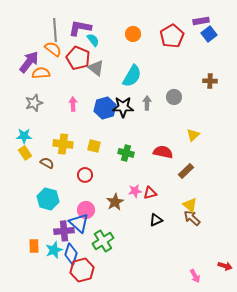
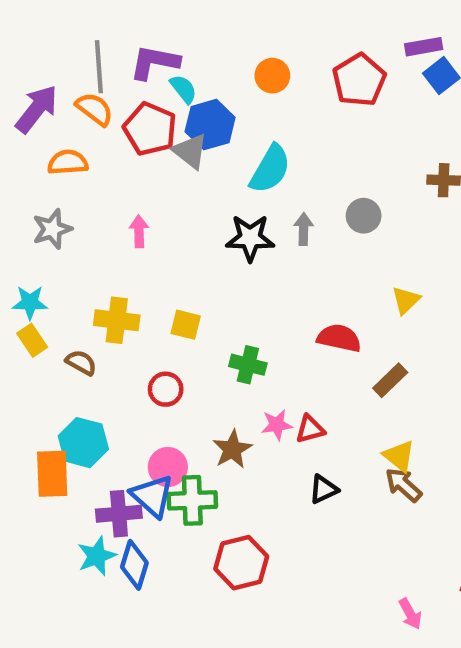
purple arrow: (29, 62) -> (37, 109), moved
blue hexagon: (105, 108) -> (210, 125), moved
green cross: (126, 153) -> (248, 365), moved
green cross: (103, 241) -> (192, 500), moved, turned 30
orange rectangle: (34, 246) -> (52, 474), moved, size x1.5
red hexagon: (82, 270) -> (241, 563), moved

